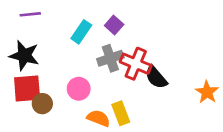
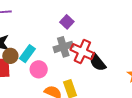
cyan rectangle: (81, 32) -> (27, 54), moved
brown circle: (42, 104) -> (10, 56), moved

